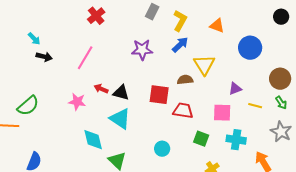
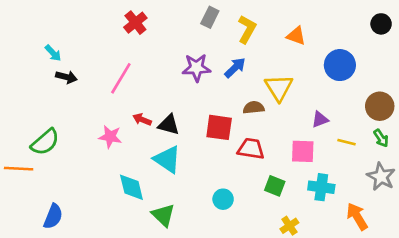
blue arrow: (180, 45) -> (235, 68), moved

